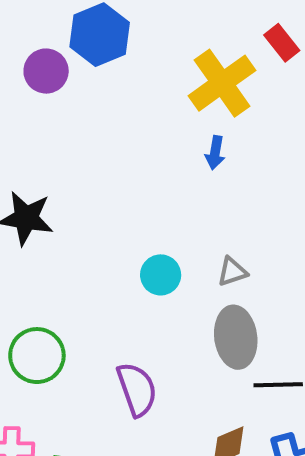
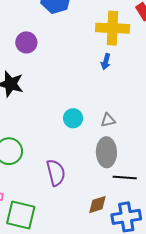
purple circle: (46, 71) -> (26, 42), moved
yellow cross: (222, 83) -> (113, 28), turned 32

